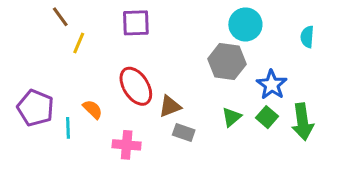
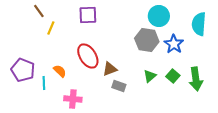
cyan semicircle: (307, 37) -> (199, 24), size x1.6
blue star: (272, 85) -> (174, 44), moved
pink cross: (127, 145) -> (73, 99), moved

